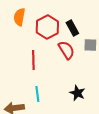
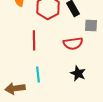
red semicircle: (66, 50) -> (73, 43), moved, turned 114

